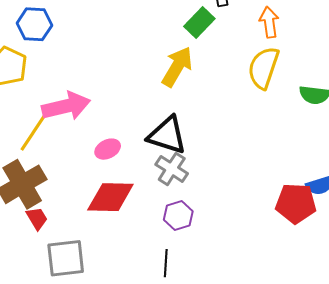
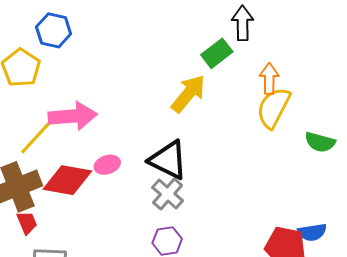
orange arrow: (269, 22) -> (269, 79), moved
red diamond: (110, 197) -> (67, 180), moved

